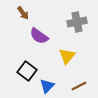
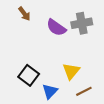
purple semicircle: (39, 36) -> (56, 28), moved
yellow triangle: (67, 56) -> (71, 71), moved

